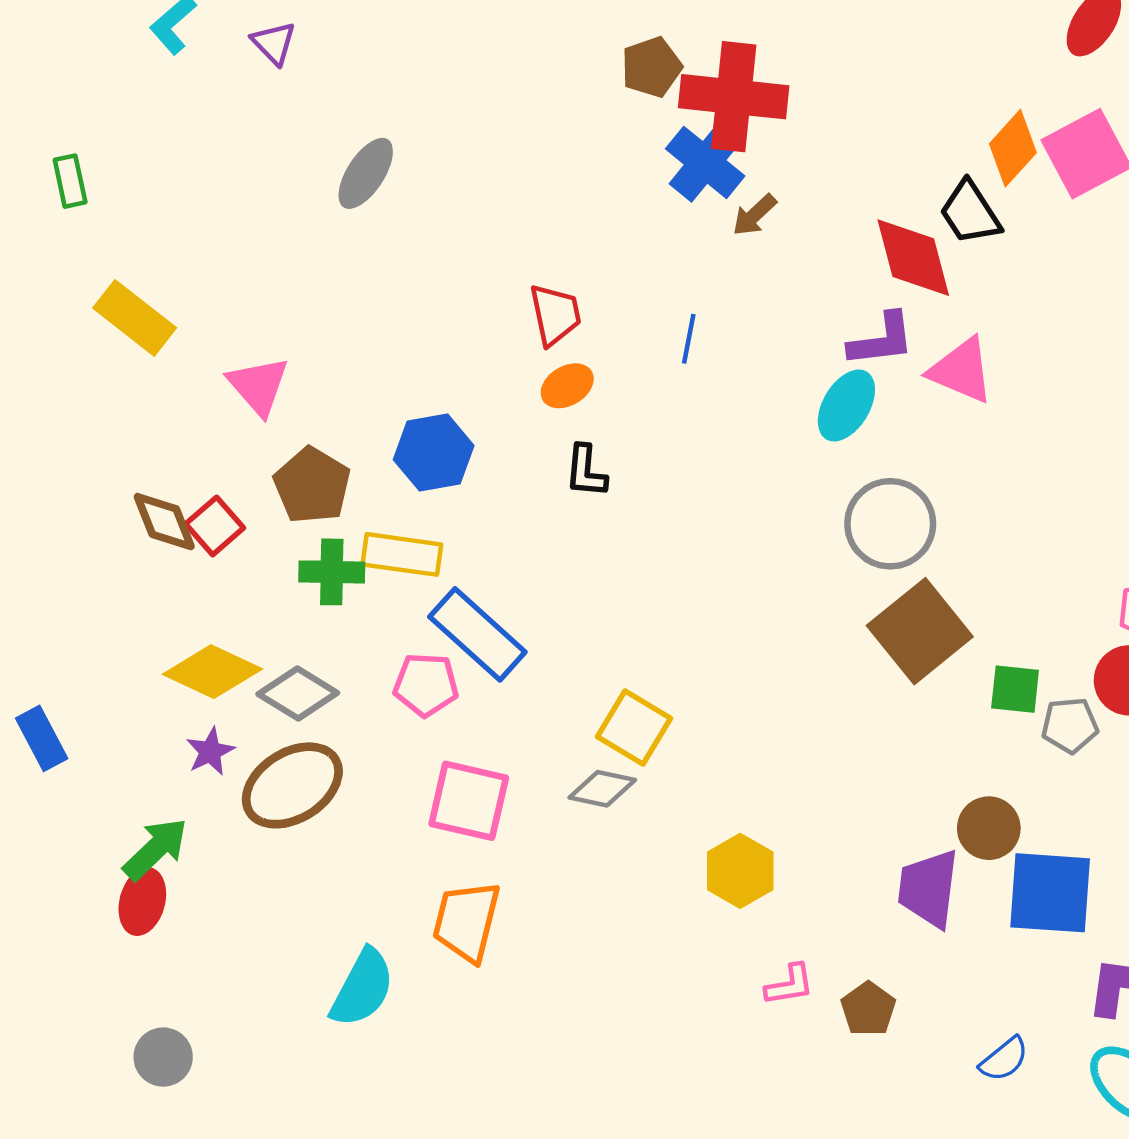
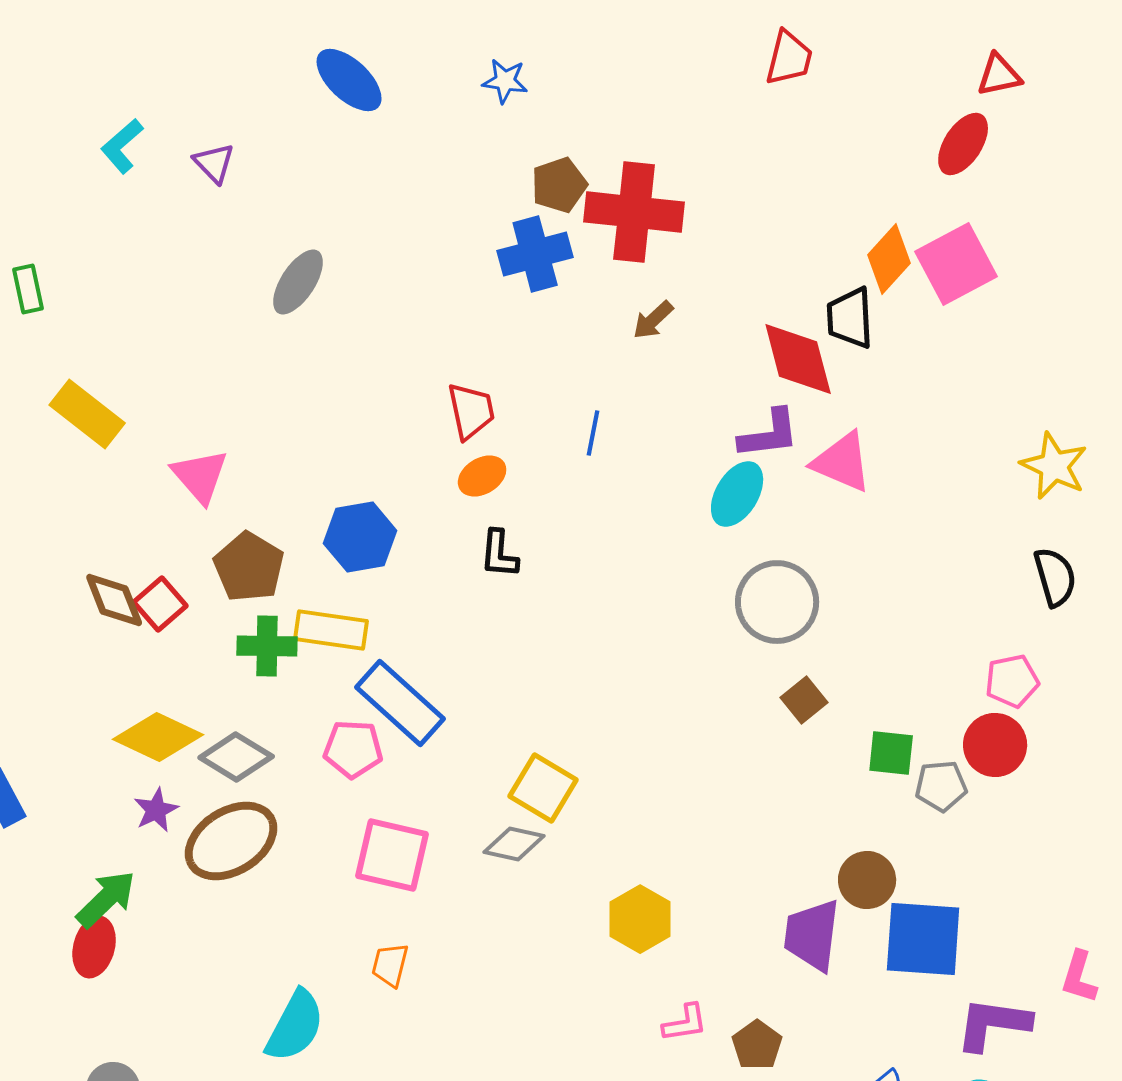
blue cross: (705, 162) -> (535, 254), moved, turned 36
black trapezoid: (970, 213) -> (850, 318), turned 30
brown square: (920, 631) -> (804, 700), size x0.5
orange trapezoid: (466, 921) -> (390, 965), size x0.6

